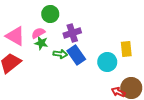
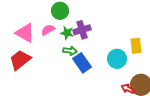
green star: (41, 43) -> (67, 33), moved
blue rectangle: (76, 55) -> (82, 63), moved

